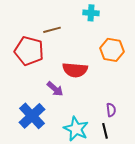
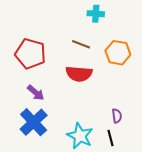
brown line: (52, 30) -> (81, 44), moved, turned 36
purple arrow: (55, 89) -> (36, 93), moved

